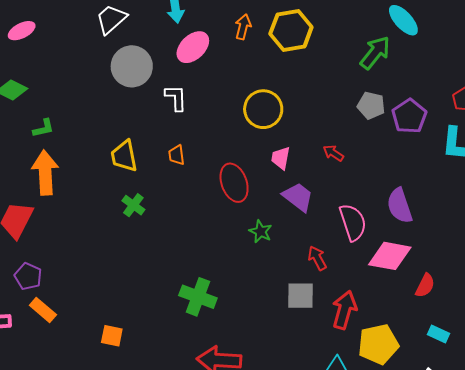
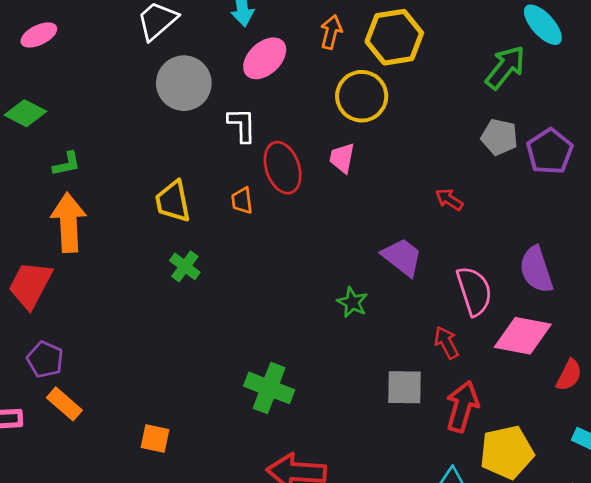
yellow circle: (263, 109) -> (362, 96), moved
pink trapezoid: (281, 158) -> (342, 158), moved
red ellipse: (234, 183) -> (283, 168), moved
red arrow: (317, 258) -> (446, 343), moved

